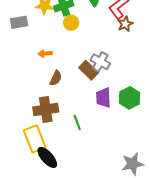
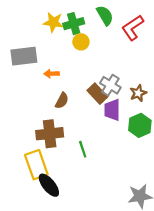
gray rectangle: (19, 22) -> (24, 56), moved, size x1.4
brown star: (125, 24) -> (138, 93), moved
purple trapezoid: (103, 98) -> (112, 110), moved

